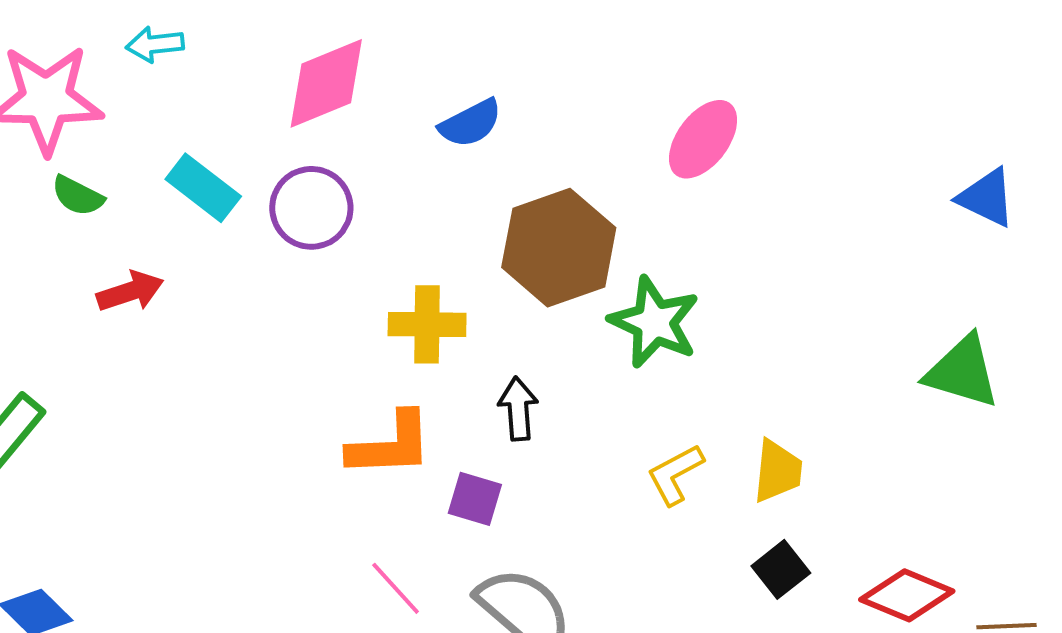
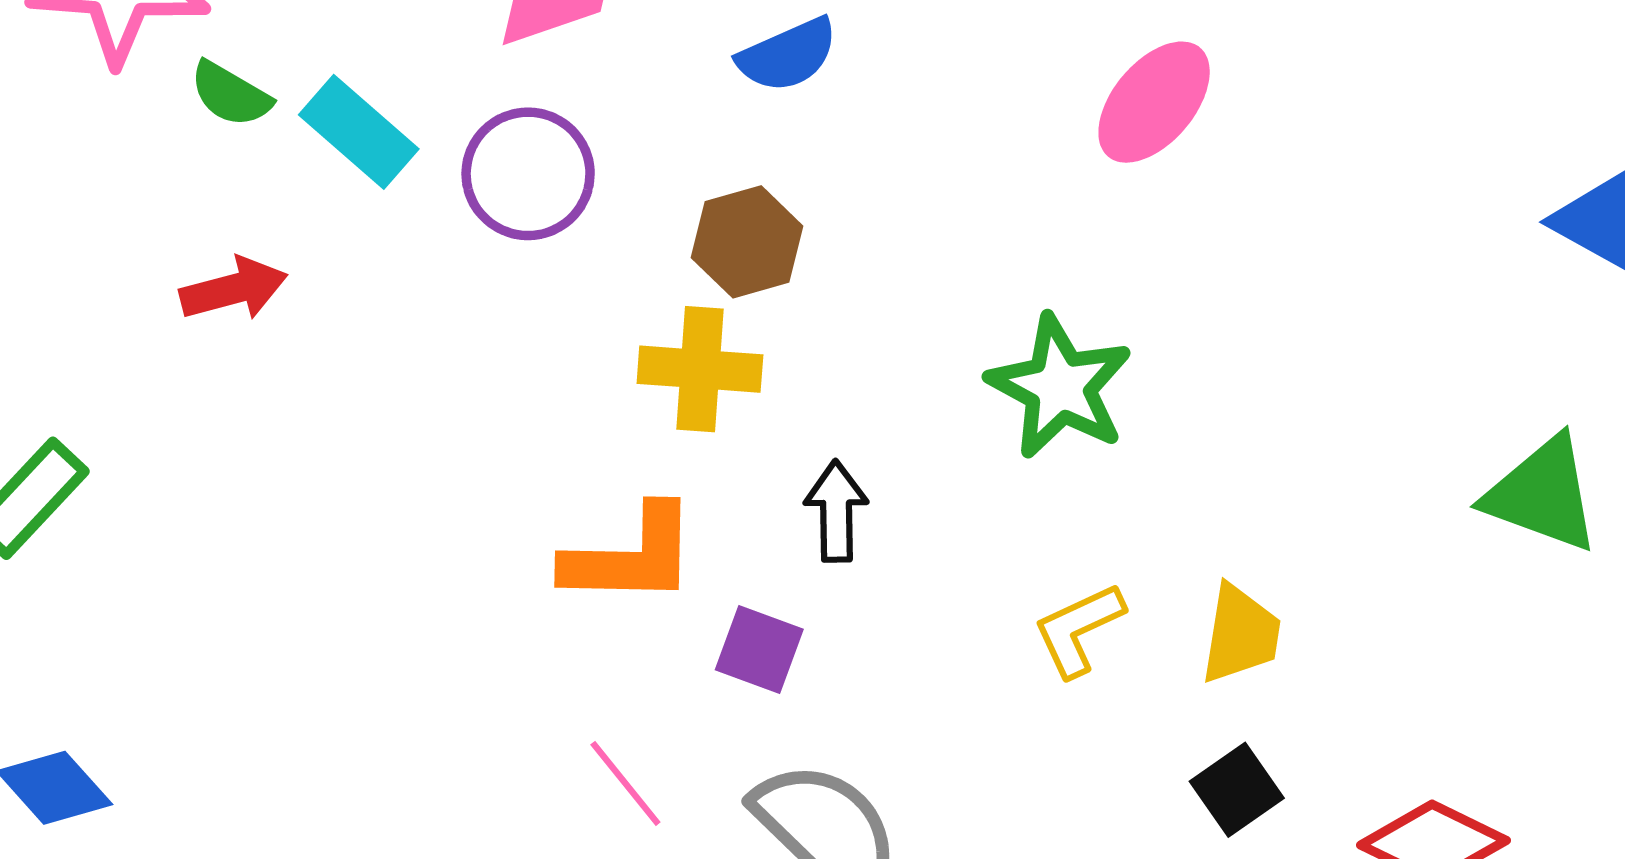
green semicircle: (78, 196) -> (231, 94), moved
brown hexagon: (559, 248) -> (747, 242), moved, size x0.6

